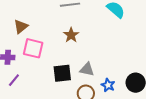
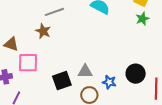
brown triangle: (21, 27) -> (11, 44), turned -49
brown star: (71, 35) -> (43, 31), moved

